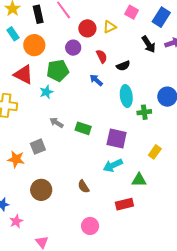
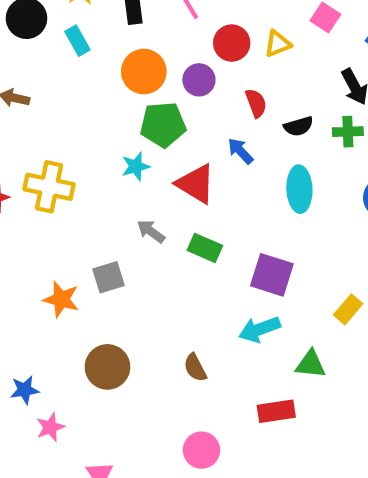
orange circle: (34, 45) -> (144, 72), moved
red triangle: (23, 75) -> (196, 184), moved
green cross: (144, 112) -> (348, 132), moved

